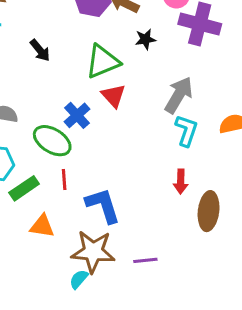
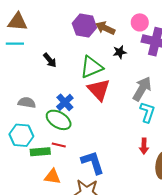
red triangle: (113, 96) -> (99, 90), size x1.4
blue cross: (77, 115) -> (65, 102), moved
red line: (64, 180) -> (59, 145), moved, turned -72
green rectangle: (24, 188) -> (40, 152), turned 30

